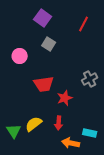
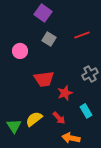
red line: (84, 24) -> (82, 35), moved, turned 42
red arrow: (59, 123) -> (59, 118), turned -48
cyan rectangle: (90, 133) -> (86, 111), moved, turned 48

